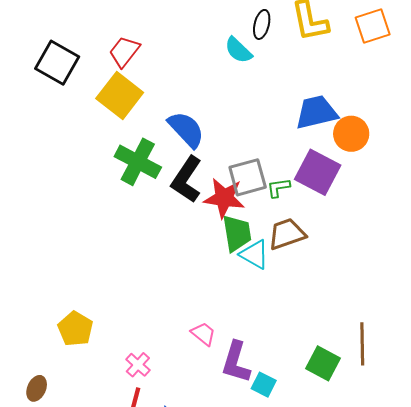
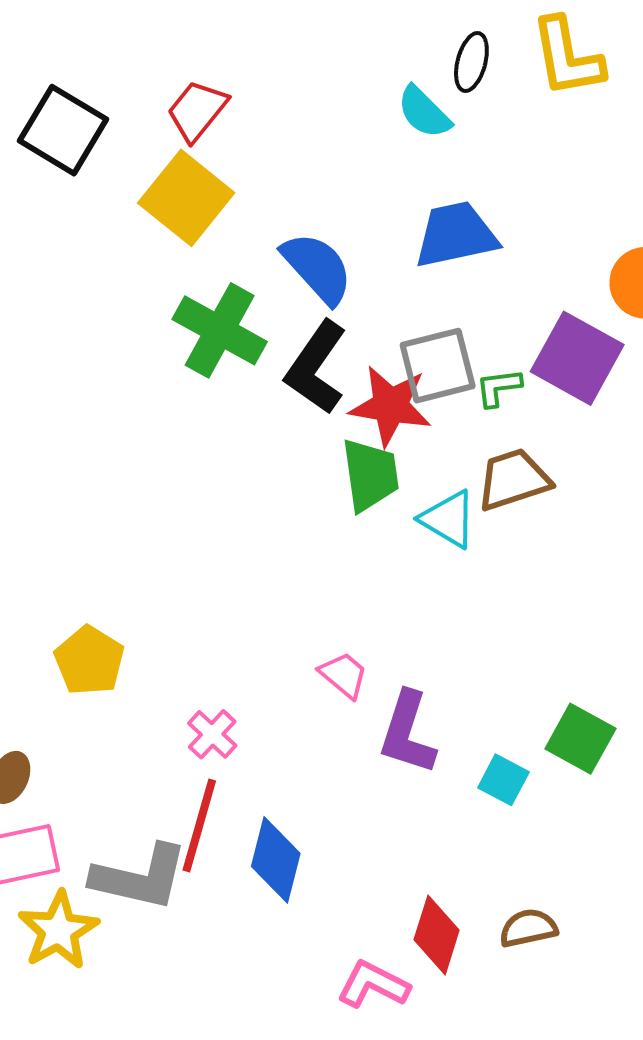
blue trapezoid: (316, 112) -> (456, 235), moved
green trapezoid: (237, 233) -> (370, 475), moved
cyan square: (264, 385) -> (503, 780), moved

